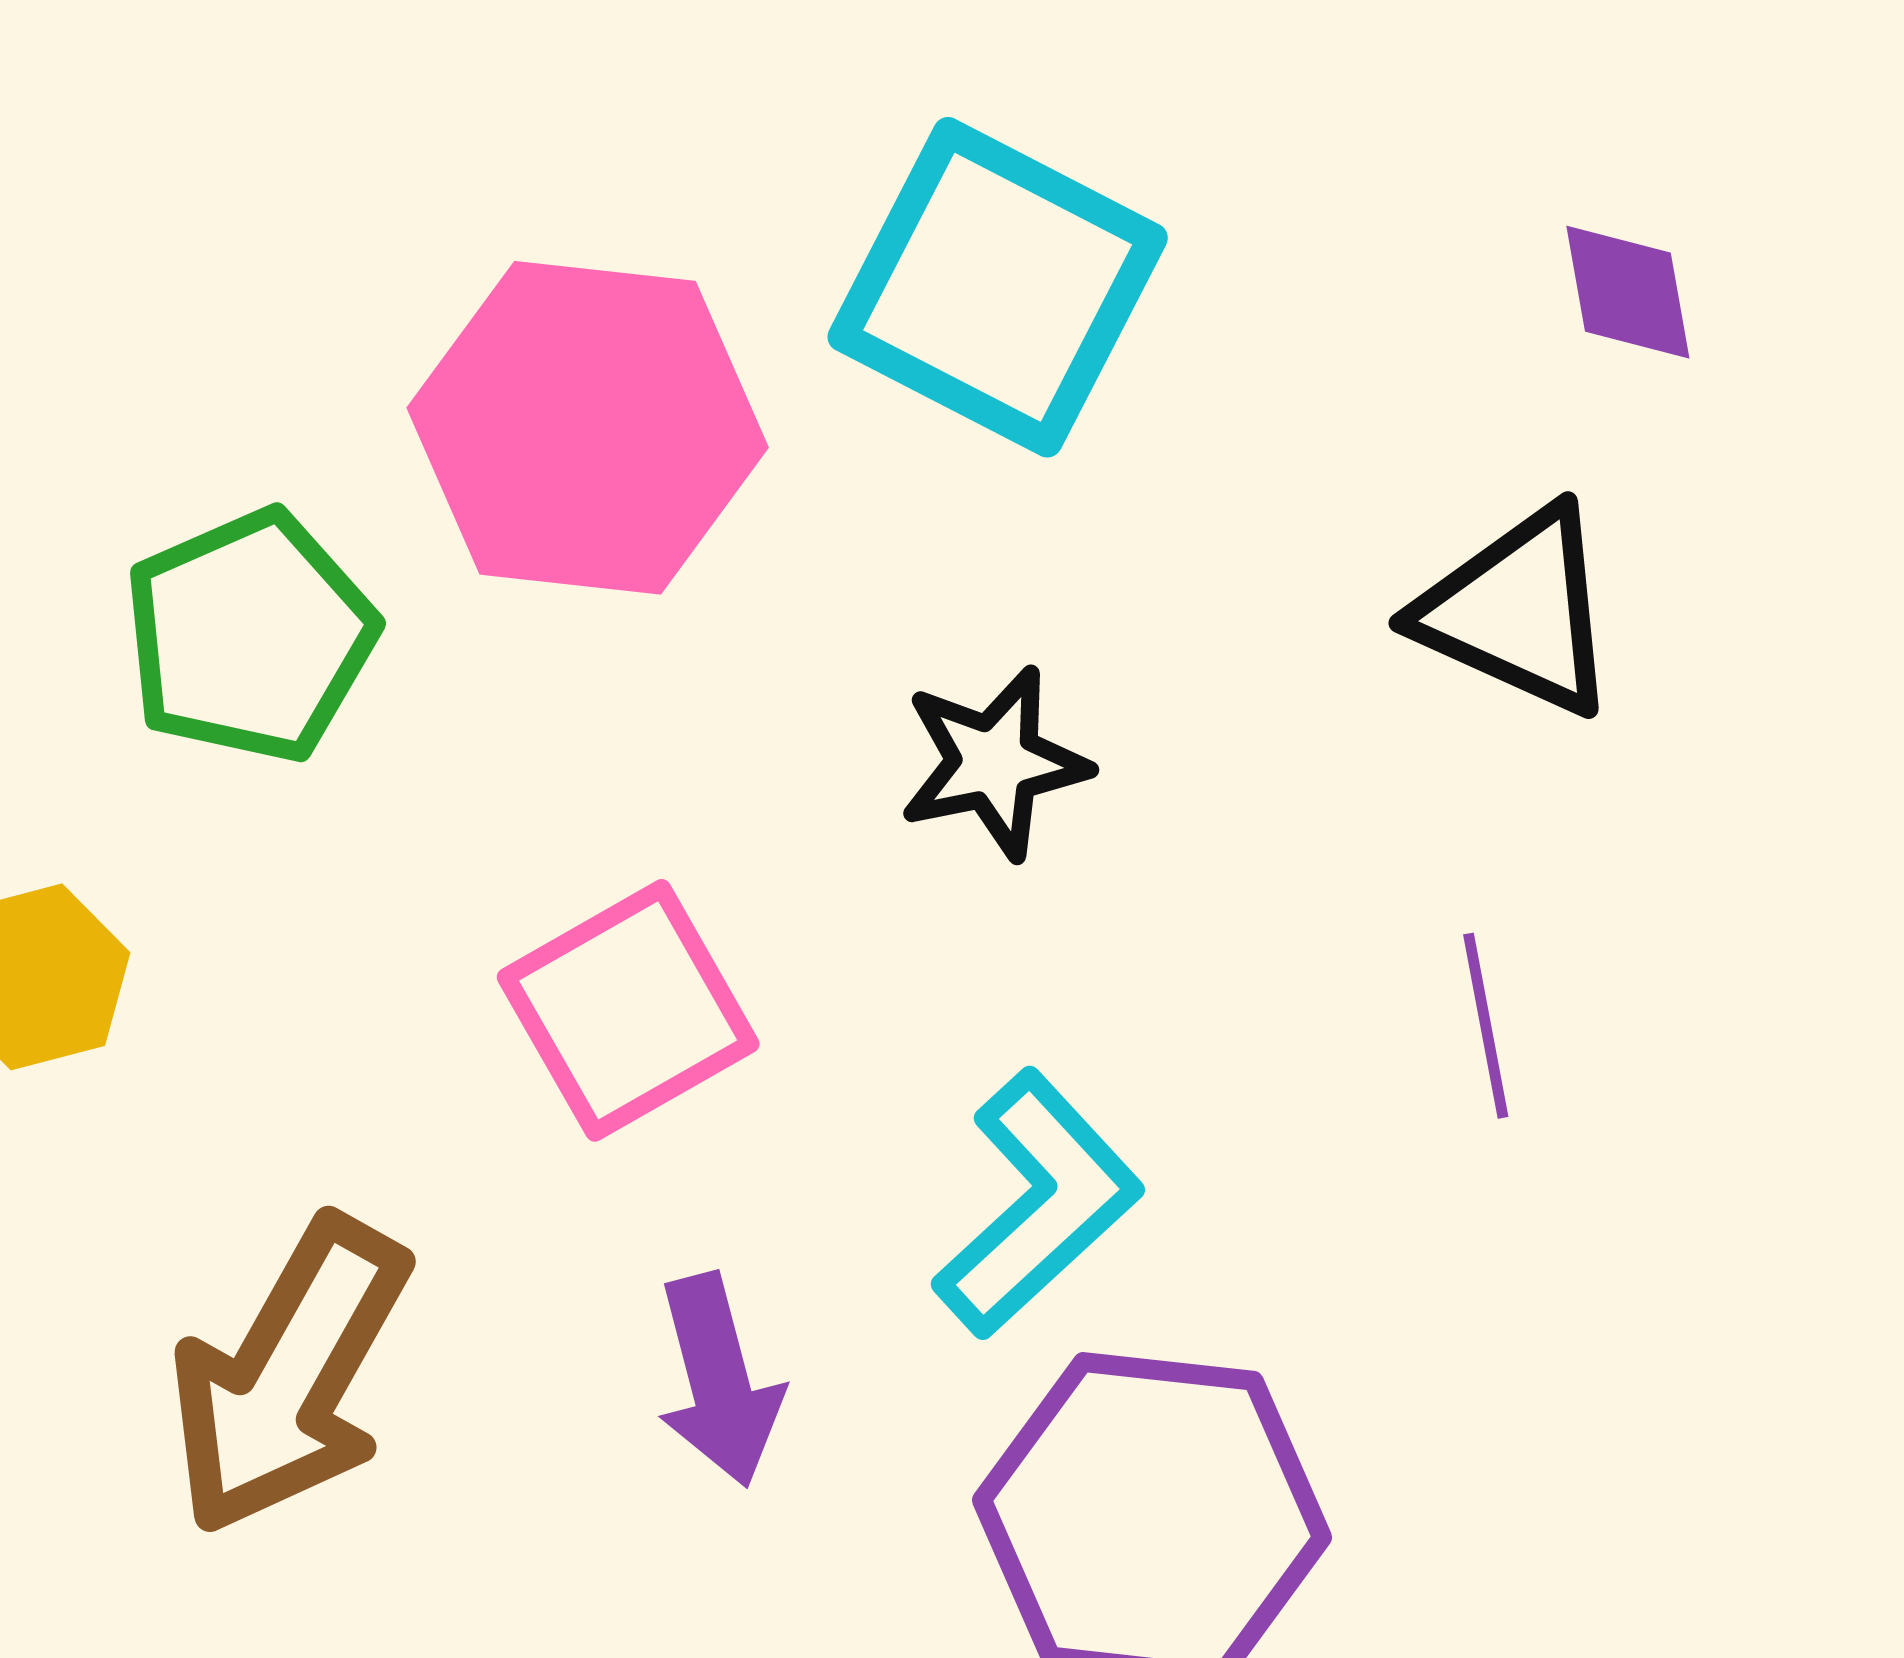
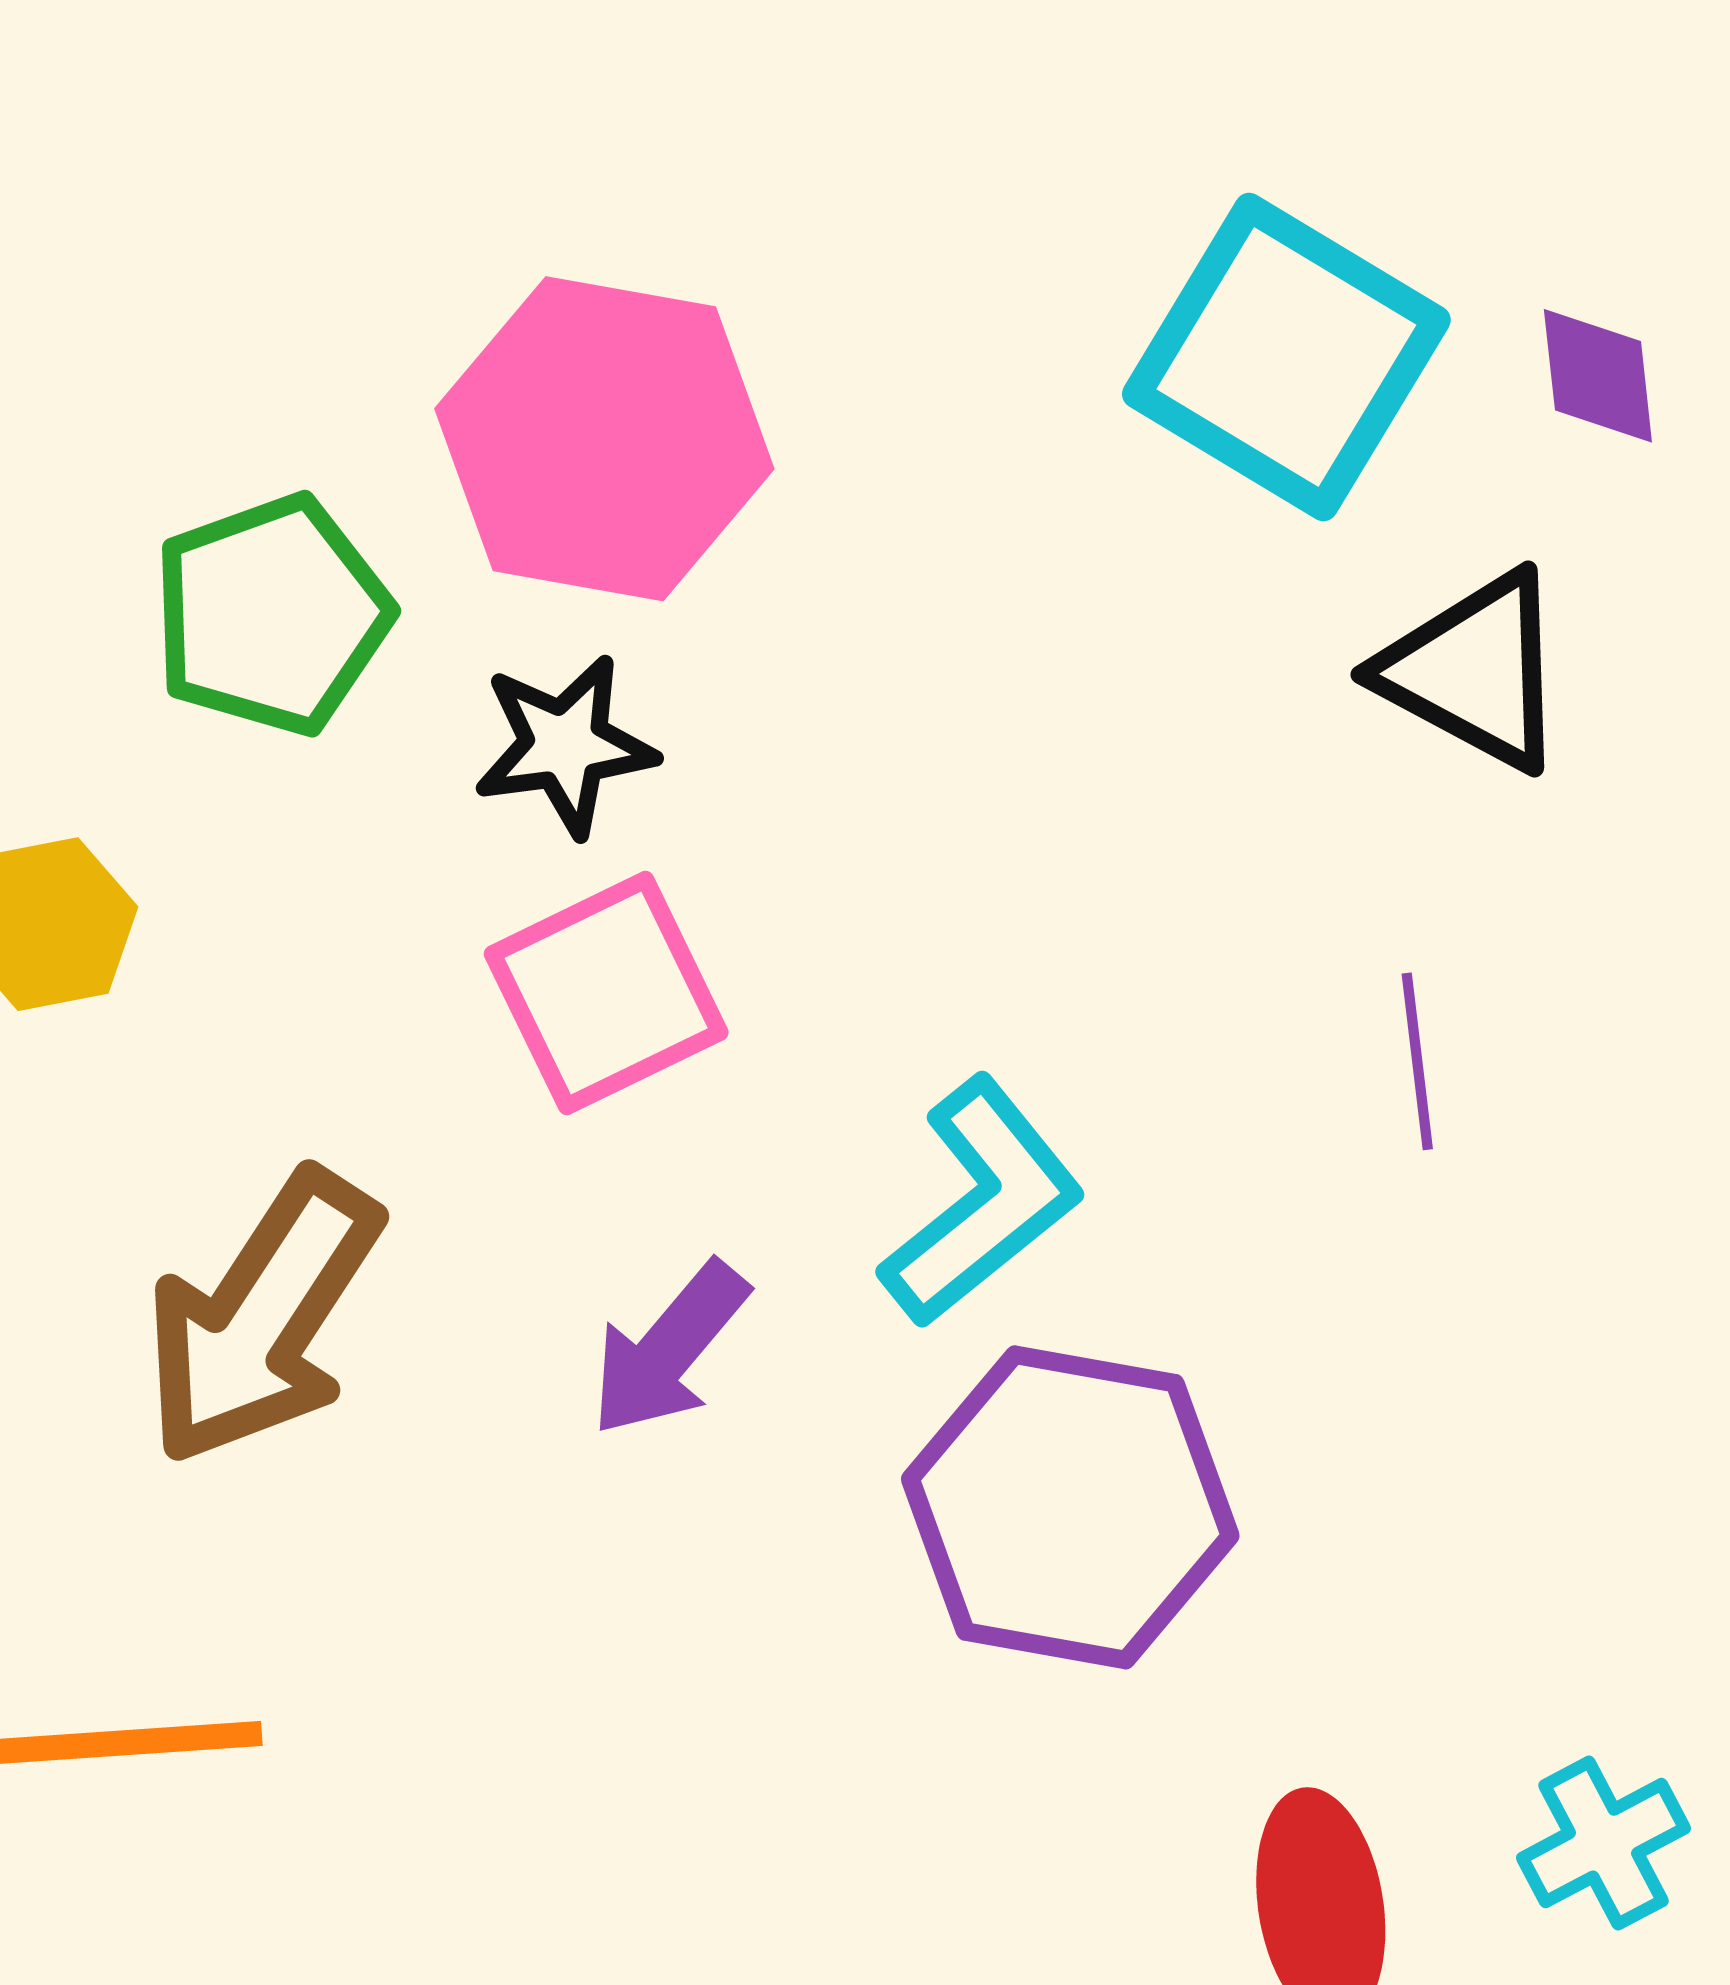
cyan square: (998, 287) -> (1286, 357), moved
black star: (994, 763) -> (565, 745), moved
purple arrow: (719, 1380) -> (669, 1349), turned 51

